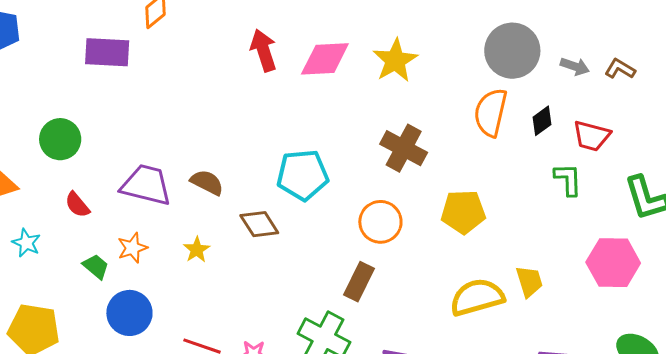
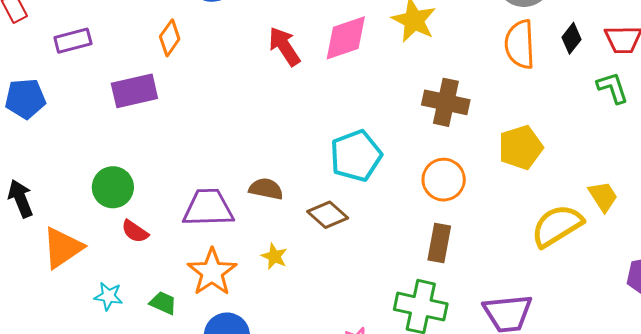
red semicircle: (77, 205) -> (135, 231), moved
orange star: (132, 248) -> (212, 272), size x1.6
green trapezoid: (96, 267) -> (163, 303), moved

